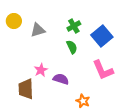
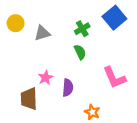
blue square: (102, 36) -> (114, 18), moved
purple semicircle: (61, 79) -> (68, 88), turned 77

